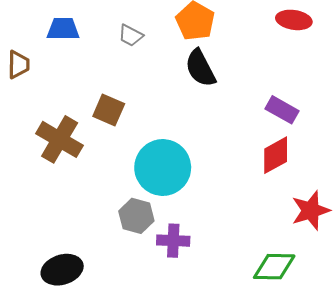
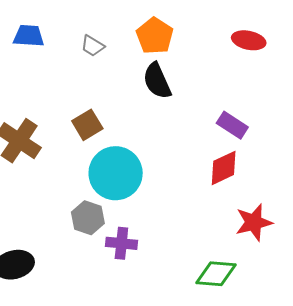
brown square: (109, 110) -> (87, 125), moved, turned 32

